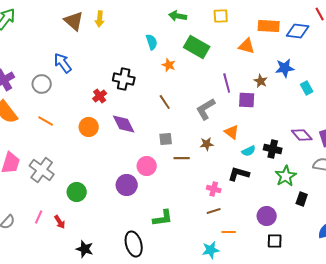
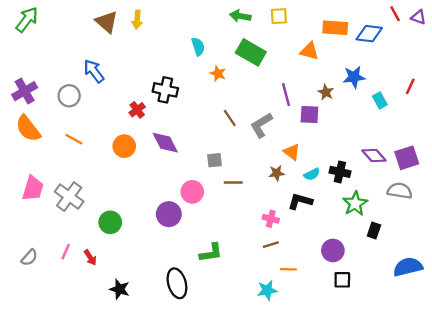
green arrow: (178, 16) -> (240, 16), moved
brown line: (165, 102) -> (230, 118), moved
brown star: (207, 144) -> (277, 173), moved

